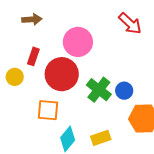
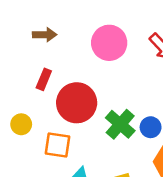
pink circle: (78, 42) -> (109, 43), moved
yellow circle: (15, 77) -> (21, 124), moved

